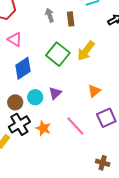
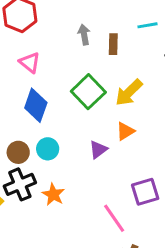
blue diamond: (23, 68) -> (36, 105), turned -45
orange triangle: (94, 91) -> (125, 131), moved
purple triangle: (55, 93) -> (98, 150), moved
pink line: (75, 126) -> (114, 218), moved

